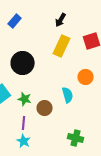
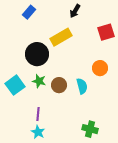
yellow rectangle: (62, 46) -> (61, 37), moved, turned 35
green star: (25, 99) -> (39, 81), moved
brown circle: (45, 108) -> (59, 85), moved

